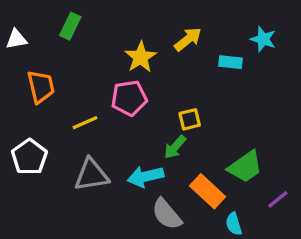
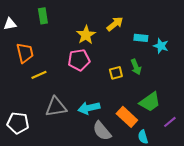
green rectangle: (70, 26) -> (43, 16), turned -35
cyan star: (263, 39) -> (161, 46), moved
yellow line: (85, 123) -> (39, 75), moved
green arrow: (175, 147) -> (136, 67), moved, turned -63
white pentagon: (29, 157) -> (18, 123), moved, turned -30

